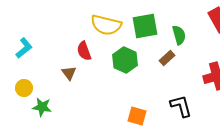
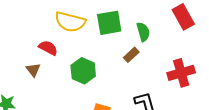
red semicircle: (84, 51) -> (48, 48), turned 138
green hexagon: (125, 60) -> (83, 71), moved

